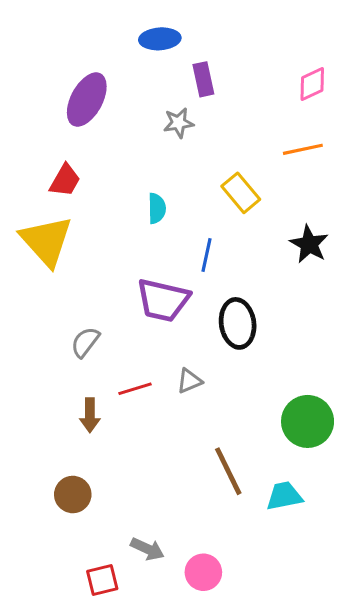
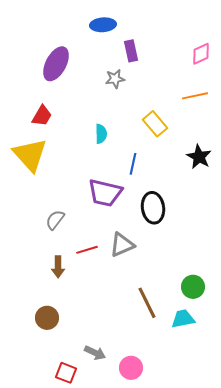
gray triangle: (189, 381) -> (122, 245), size x1.5
green circle: (308, 421) -> (193, 287), moved, size x0.7
red square: (102, 580) -> (66, 373), turned 35

